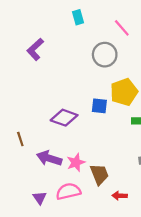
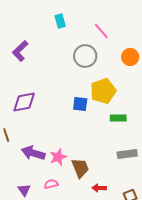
purple diamond: (64, 118) -> (24, 102), moved, turned -30
pink semicircle: (68, 191) -> (51, 184), size x0.6

